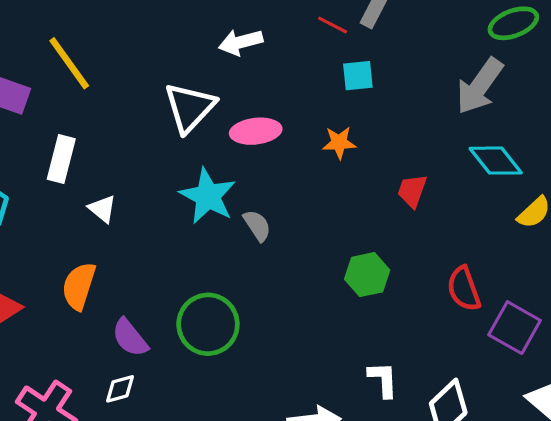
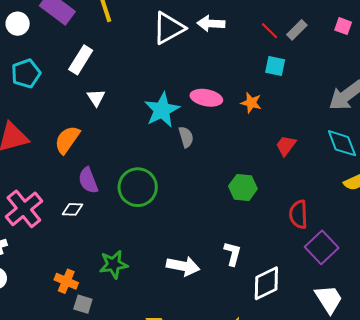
white triangle: (190, 108) -> (169, 28), moved
pink ellipse: (256, 131) -> (206, 98), moved

